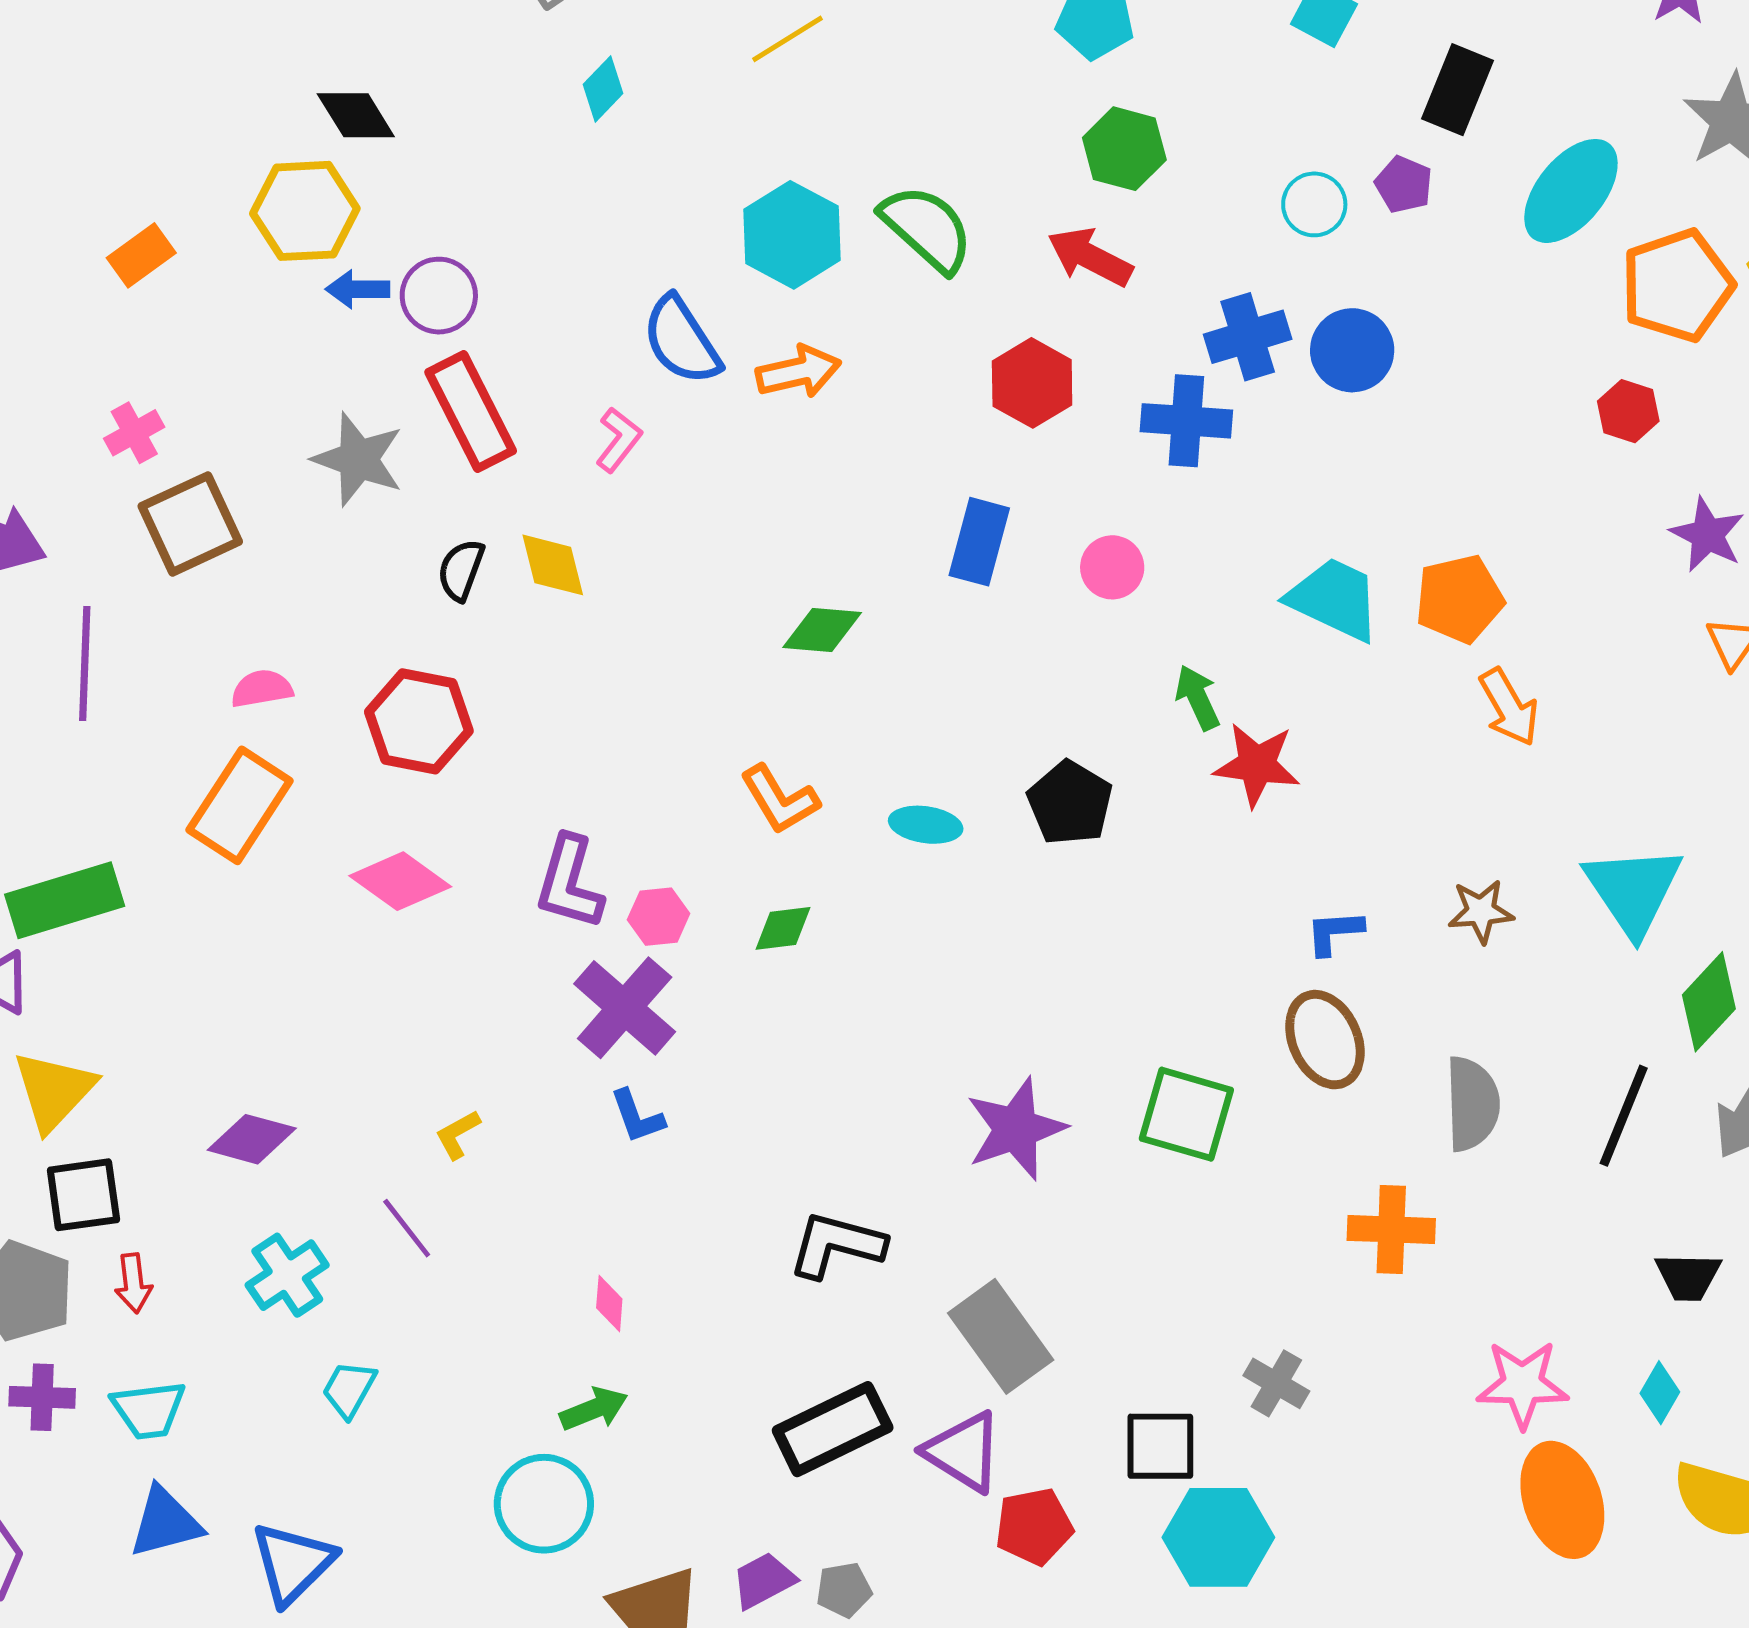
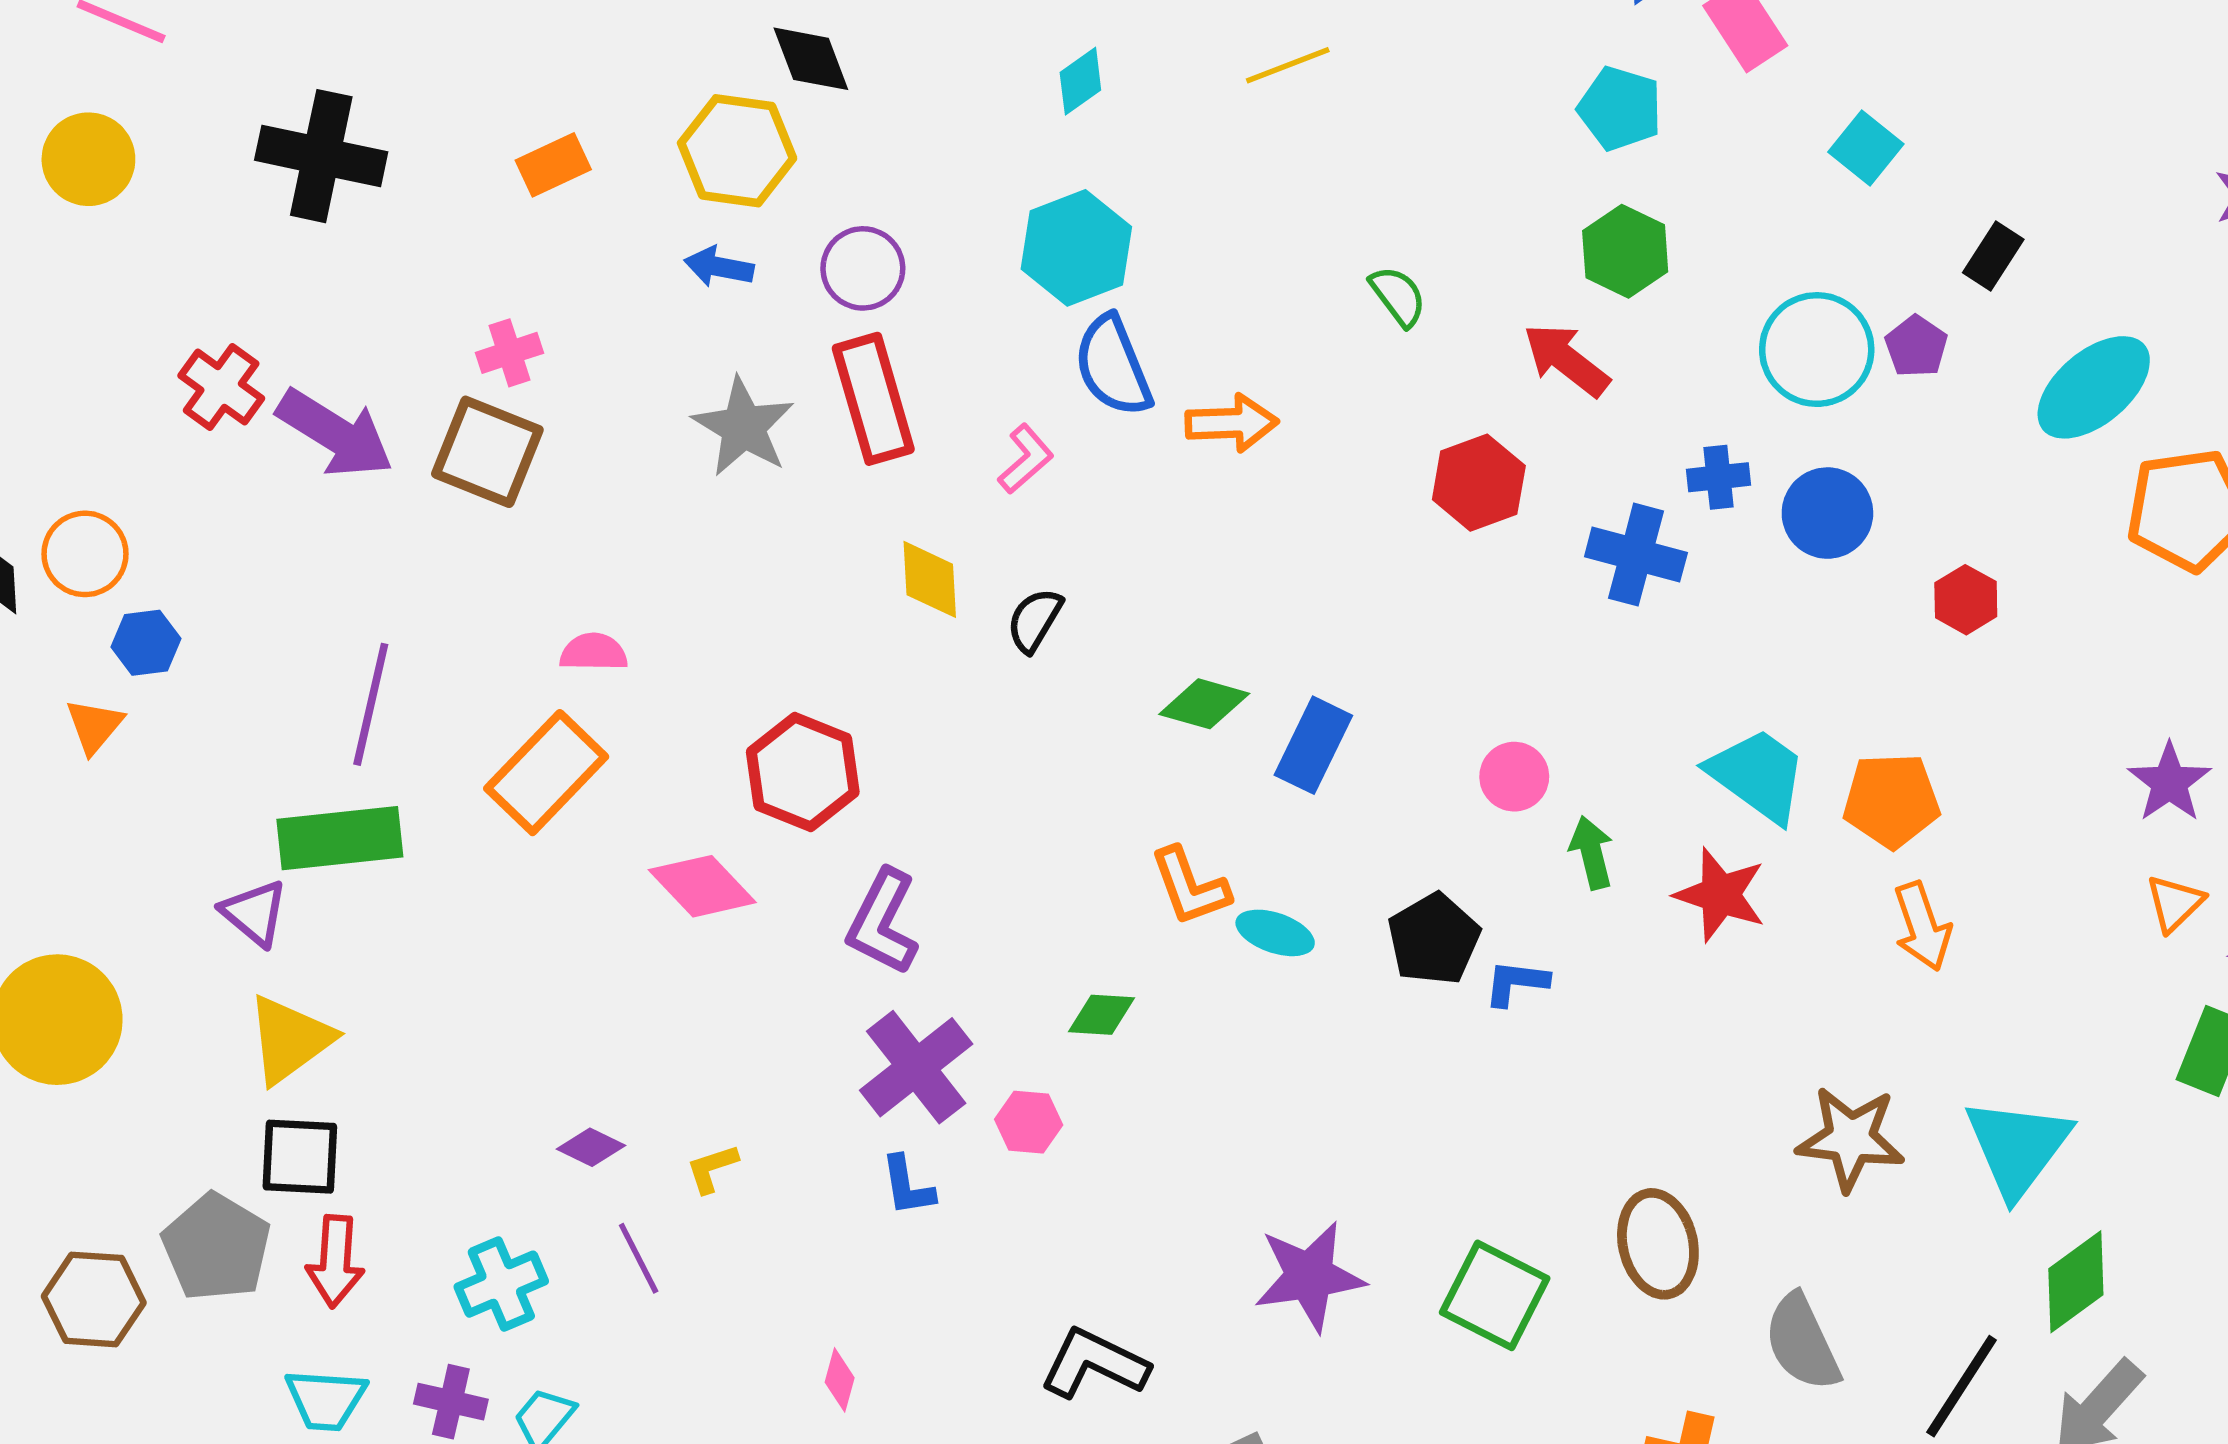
black rectangle: (1458, 90) -> (1993, 256), size x0.7
cyan circle: (1314, 204) -> (1817, 350), size x1.6
green semicircle: (927, 228) -> (1398, 296), size x0.6
cyan hexagon: (792, 235) -> (1076, 248), moved
blue arrow: (358, 289) -> (719, 267), moved
blue cross: (1248, 337) -> (1719, 477), size x0.7
red hexagon: (1628, 411) -> (1966, 600), moved
brown square: (190, 524) -> (487, 452), moved, turned 36
blue rectangle: (979, 542) -> (1313, 745), moved
pink circle: (1112, 567) -> (1514, 777), moved
black semicircle: (461, 570) -> (1035, 620), moved
purple line: (85, 663) -> (371, 704), moved
red hexagon: (419, 721) -> (803, 772), moved
red star: (1257, 765) -> (1720, 895), moved
orange L-shape: (780, 800) -> (1190, 887), moved
brown star: (1481, 911) -> (1851, 1139), size x1.5
pink hexagon: (659, 917) -> (1029, 1122), moved
blue L-shape: (1334, 932) -> (1516, 983), moved
gray semicircle: (1472, 1104) -> (1802, 1342), turned 146
purple diamond: (252, 1139) -> (591, 1147), moved, size x0.7
red arrow: (133, 1283) -> (335, 1261), size x1.4
purple cross: (42, 1397) -> (451, 1402), moved

